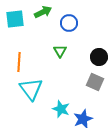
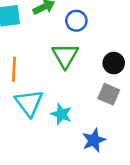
green triangle: (60, 51) -> (65, 56), size x1.6
cyan star: (61, 109) -> (61, 114), moved

